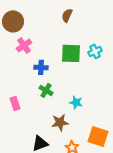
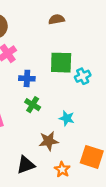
brown semicircle: (67, 15) -> (57, 19), turned 56
cyan cross: (95, 51) -> (83, 76), moved

